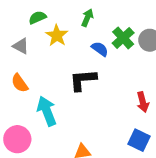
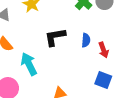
blue semicircle: (100, 49) -> (86, 40), moved, turned 64

